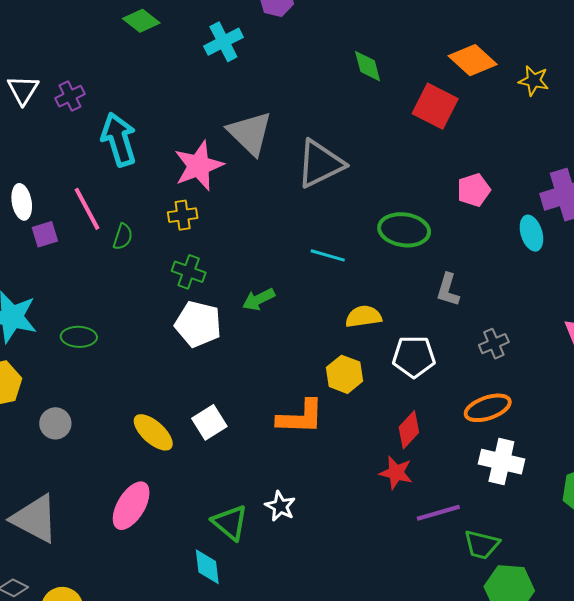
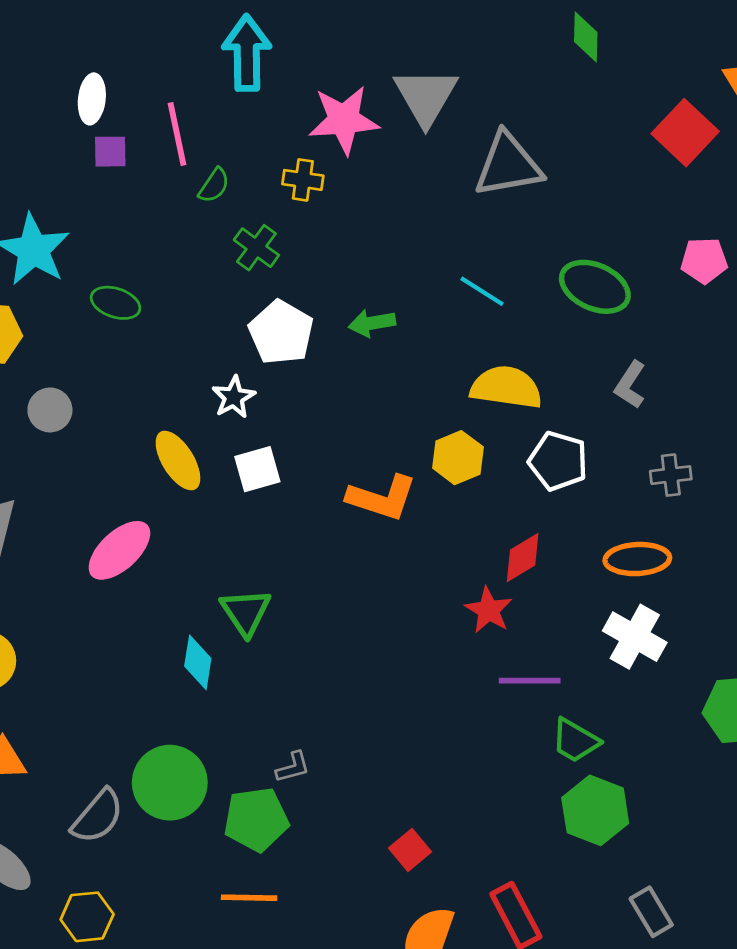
green diamond: (368, 66) -> (586, 37), moved
green cross: (189, 272) -> (256, 248), moved
yellow semicircle: (363, 316) -> (506, 387), size x1.4
white star: (280, 506) -> (234, 397), moved

